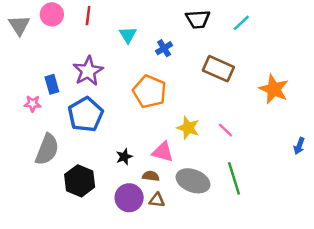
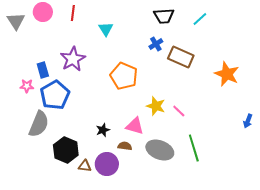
blue cross: (164, 48) -> (156, 44), moved
blue pentagon: (86, 114) -> (55, 95), moved
pink line: (226, 130) -> (179, 111), moved
brown triangle: (157, 200) -> (85, 166), moved

